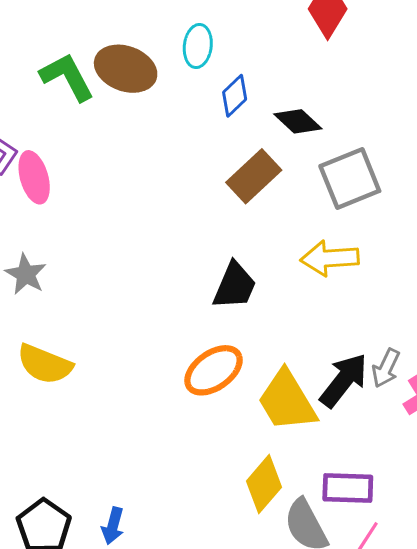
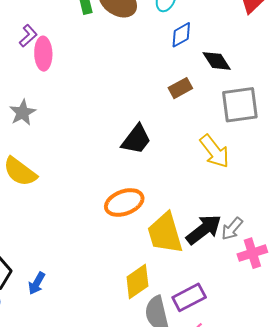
brown rectangle: (254, 176) -> (180, 88), size x0.7
yellow arrow: (330, 258) -> (214, 151), turned -138
black trapezoid: (235, 286) -> (136, 139), moved
purple rectangle: (348, 488) -> (189, 297), turned -44

